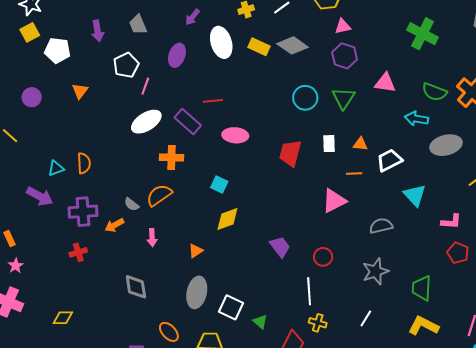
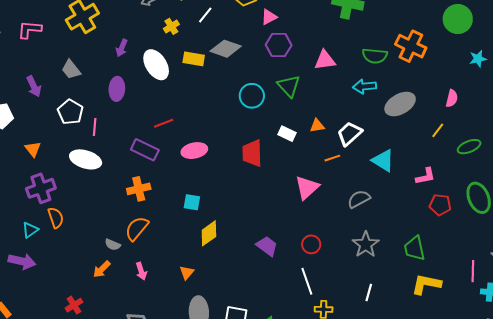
white ellipse: (146, 122) -> (86, 159), moved, turned 64
white rectangle: (329, 144) -> (287, 134), turned -48
orange line: (354, 173) -> (332, 158), moved
purple cross: (83, 212) -> (41, 188), moved

